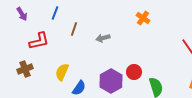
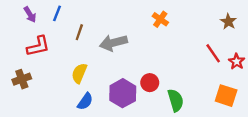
purple arrow: (22, 14) -> (30, 15), moved
gray arrow: (103, 38) -> (113, 43), size x1.6
yellow semicircle: (62, 72) -> (79, 73), moved

